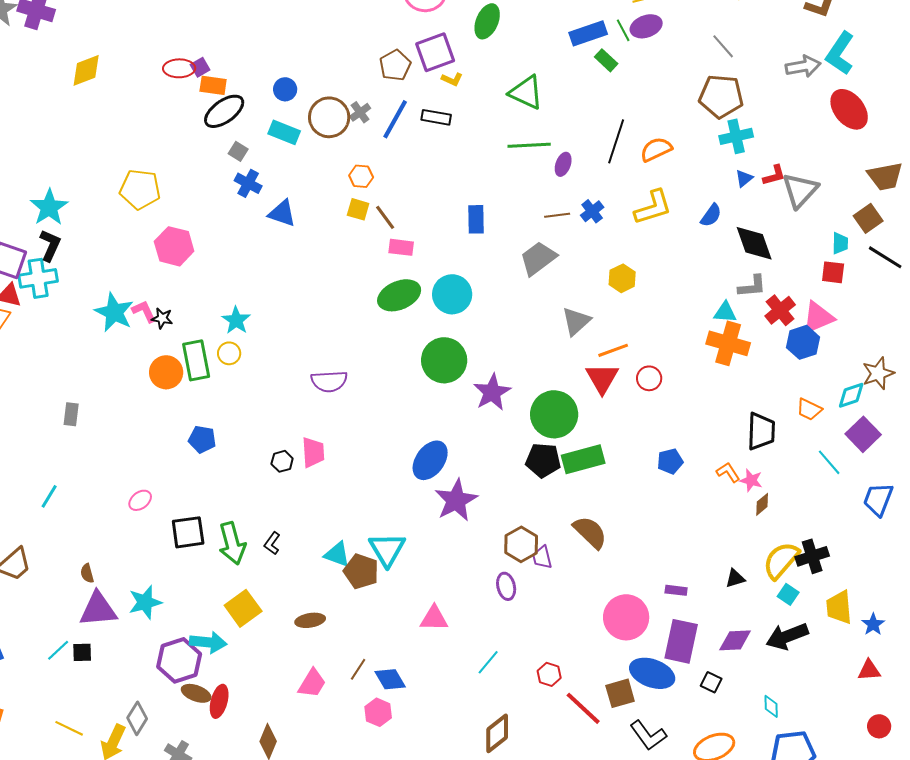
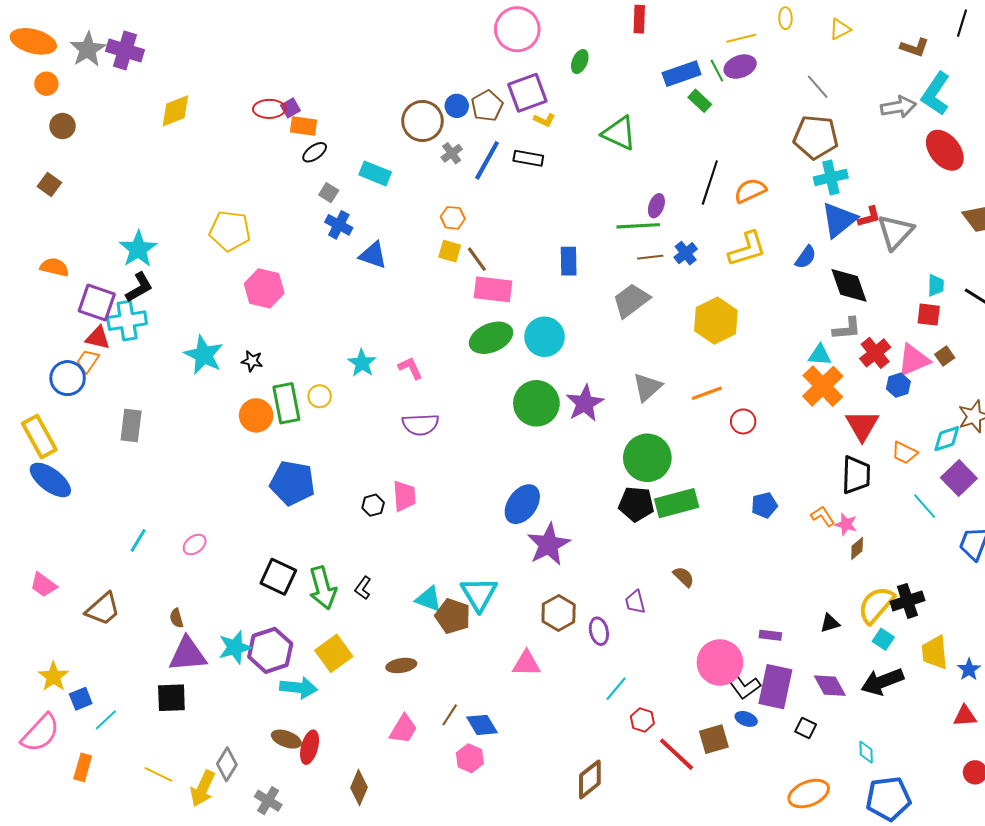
green ellipse: (487, 21) -> (580, 62), size x0.7
blue circle: (285, 89) -> (457, 106), moved
black ellipse: (224, 111) -> (315, 152), size x0.6
brown circle: (329, 117) -> (422, 121), moved
green line: (529, 145) -> (638, 226), moved
blue triangle: (744, 178) -> (839, 220), size x2.0
brown square: (868, 218) -> (945, 356), moved, size x0.7
black L-shape: (50, 245) -> (139, 287), turned 36
pink rectangle: (401, 247) -> (493, 289), size x1.5
yellow hexagon: (622, 278) -> (716, 321), size x1.6
pink L-shape: (144, 311) -> (410, 368), moved
cyan star: (236, 320) -> (362, 363), moved
gray triangle: (576, 321) -> (647, 387), moved
blue hexagon: (803, 342) -> (898, 385), size x0.7
orange cross: (728, 343) -> (823, 386), turned 30
red triangle: (602, 378) -> (862, 426), moved
purple star: (492, 392) -> (585, 403), moved
gray rectangle: (71, 414) -> (131, 426), moved, size x1.4
blue pentagon: (202, 439) -> (292, 483), size x1.6
pink ellipse: (140, 500) -> (195, 544), moved
black square: (188, 532) -> (278, 577), turned 33
brown semicircle: (590, 532) -> (684, 577), size x0.6
brown hexagon: (521, 544) -> (559, 613), moved
purple diamond: (735, 640) -> (830, 686), turned 64
cyan line: (58, 650) -> (106, 720), moved
black square: (82, 652) -> (171, 698), size x1.5
purple hexagon: (179, 660) -> (270, 650), moved
cyan line: (488, 662) -> (616, 689), moved
blue ellipse: (652, 673) -> (746, 719), size x0.5
black L-shape: (648, 735) -> (742, 685), moved

